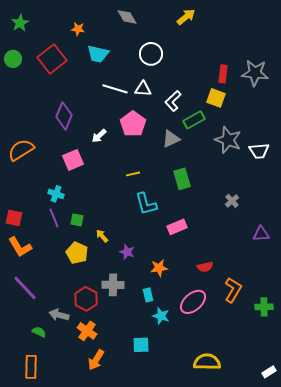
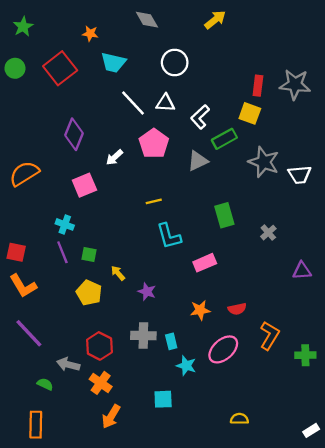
white line: (115, 89) -> (133, 103), turned 30
green rectangle: (182, 179) -> (224, 215), moved
orange star: (159, 268) -> (200, 310), moved
gray cross: (113, 285) -> (143, 336), moved
yellow semicircle: (207, 362) -> (239, 419), size x0.6

